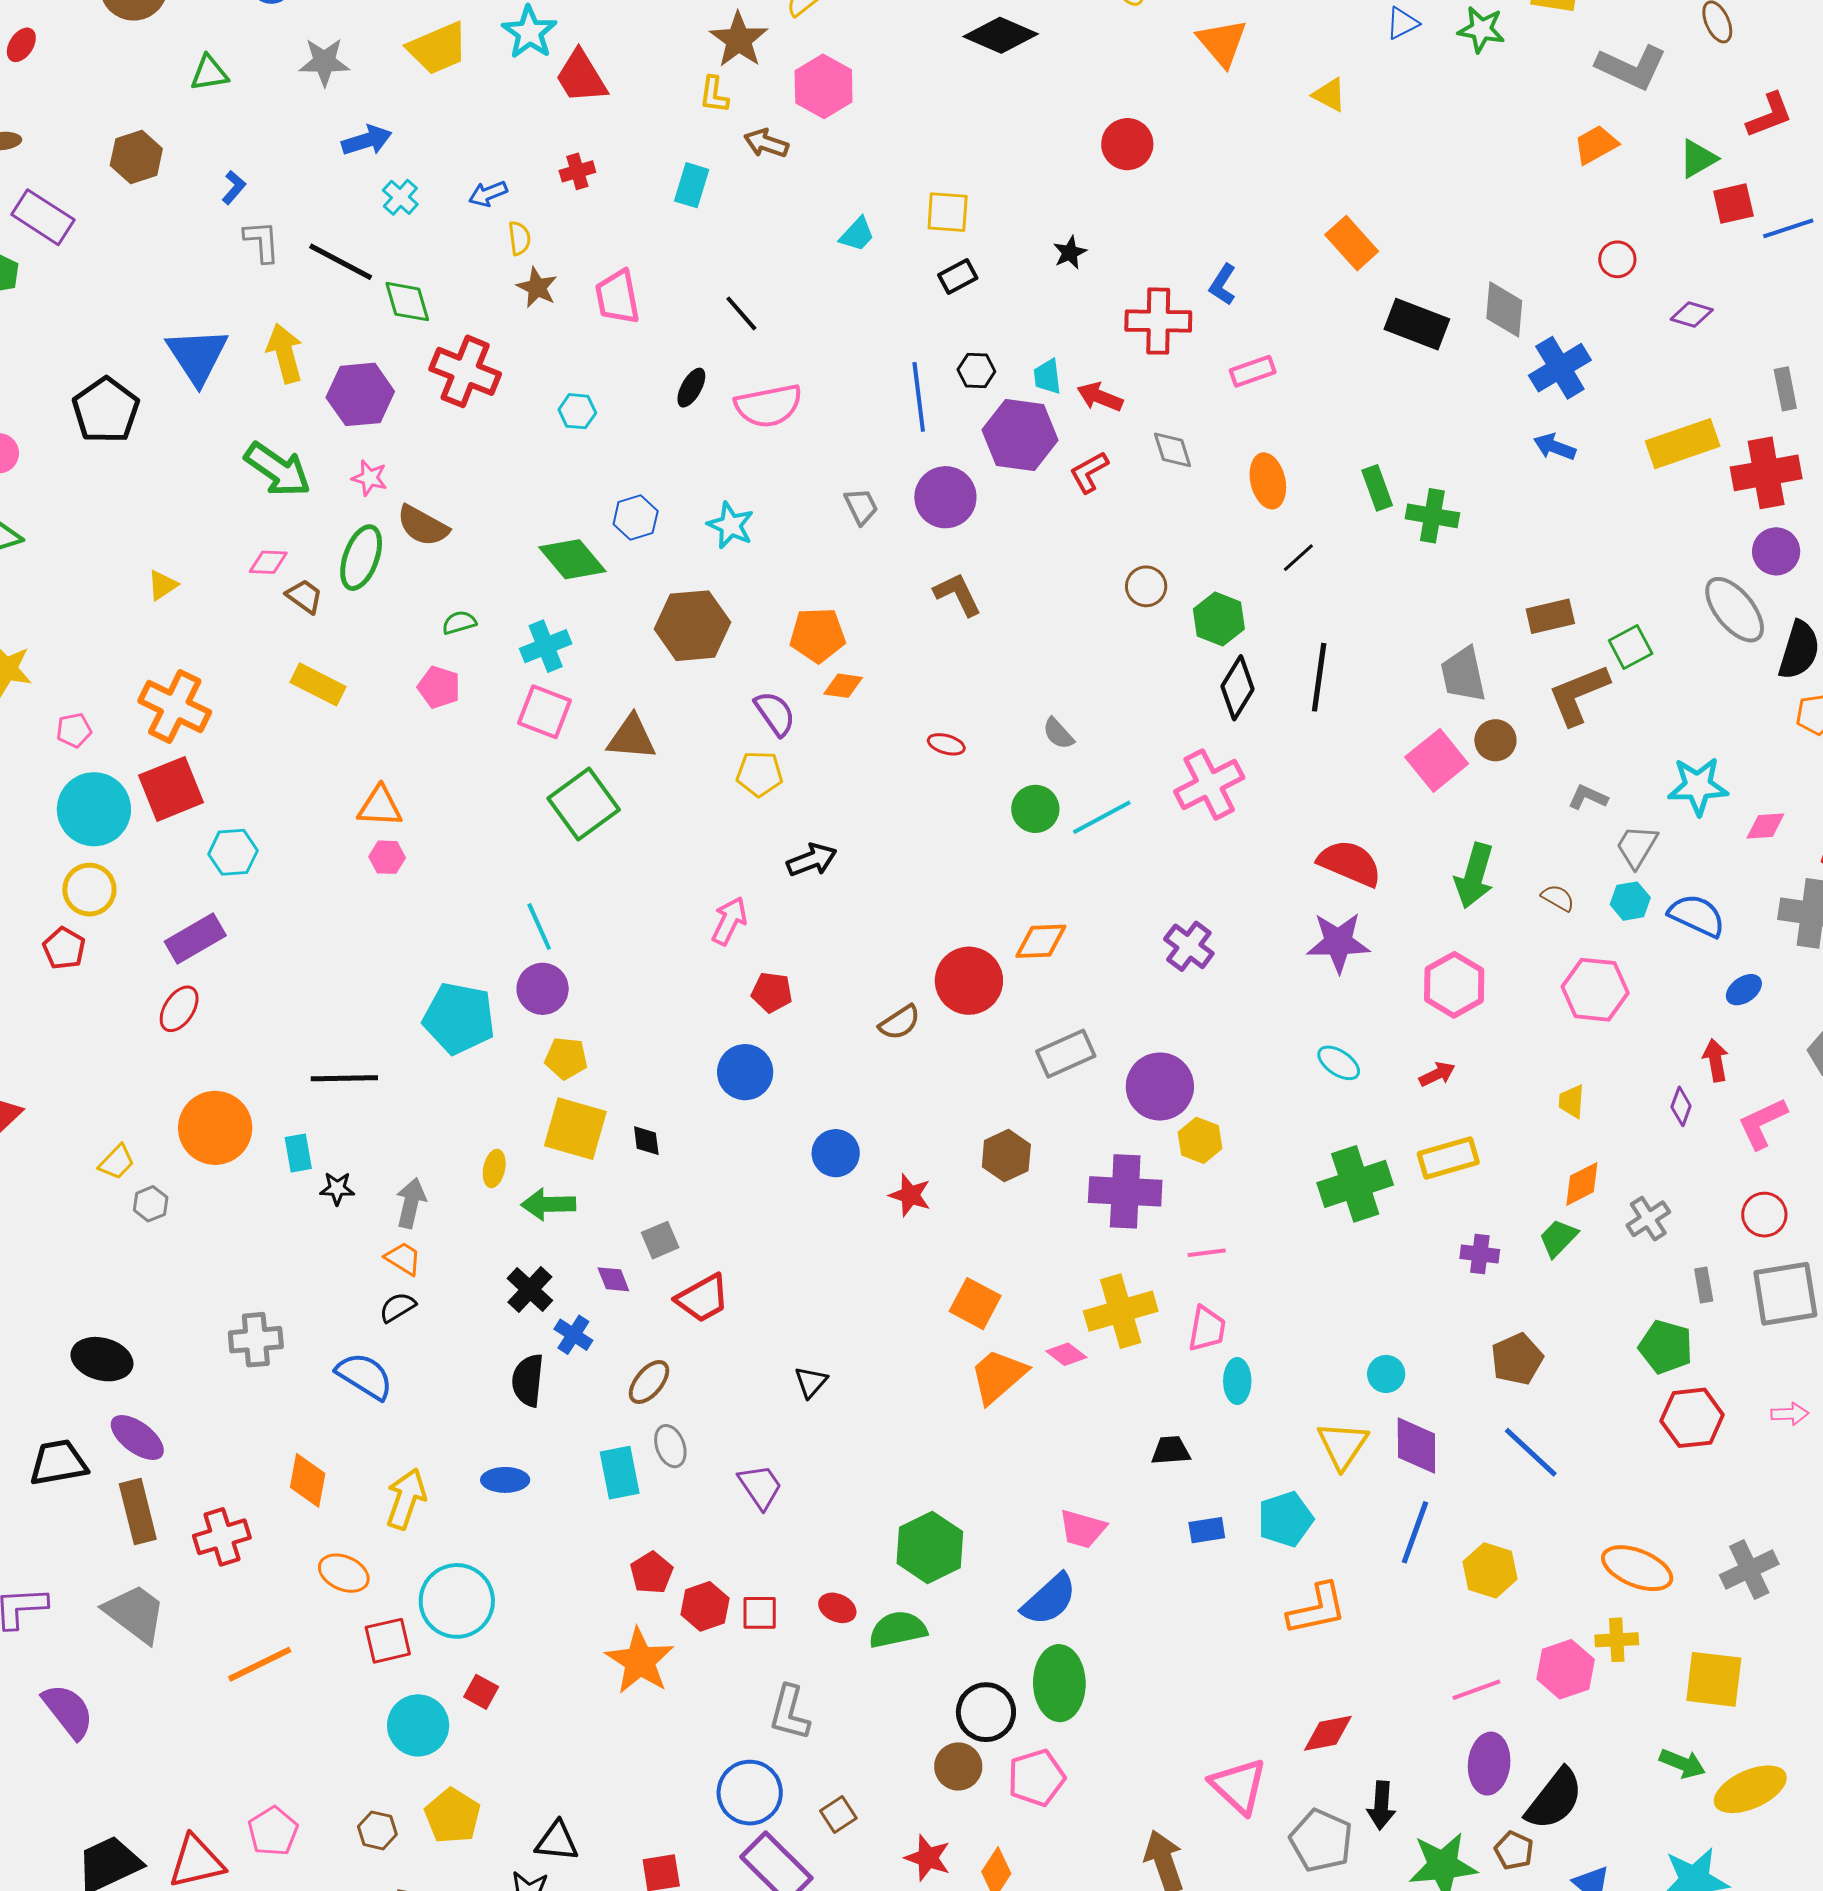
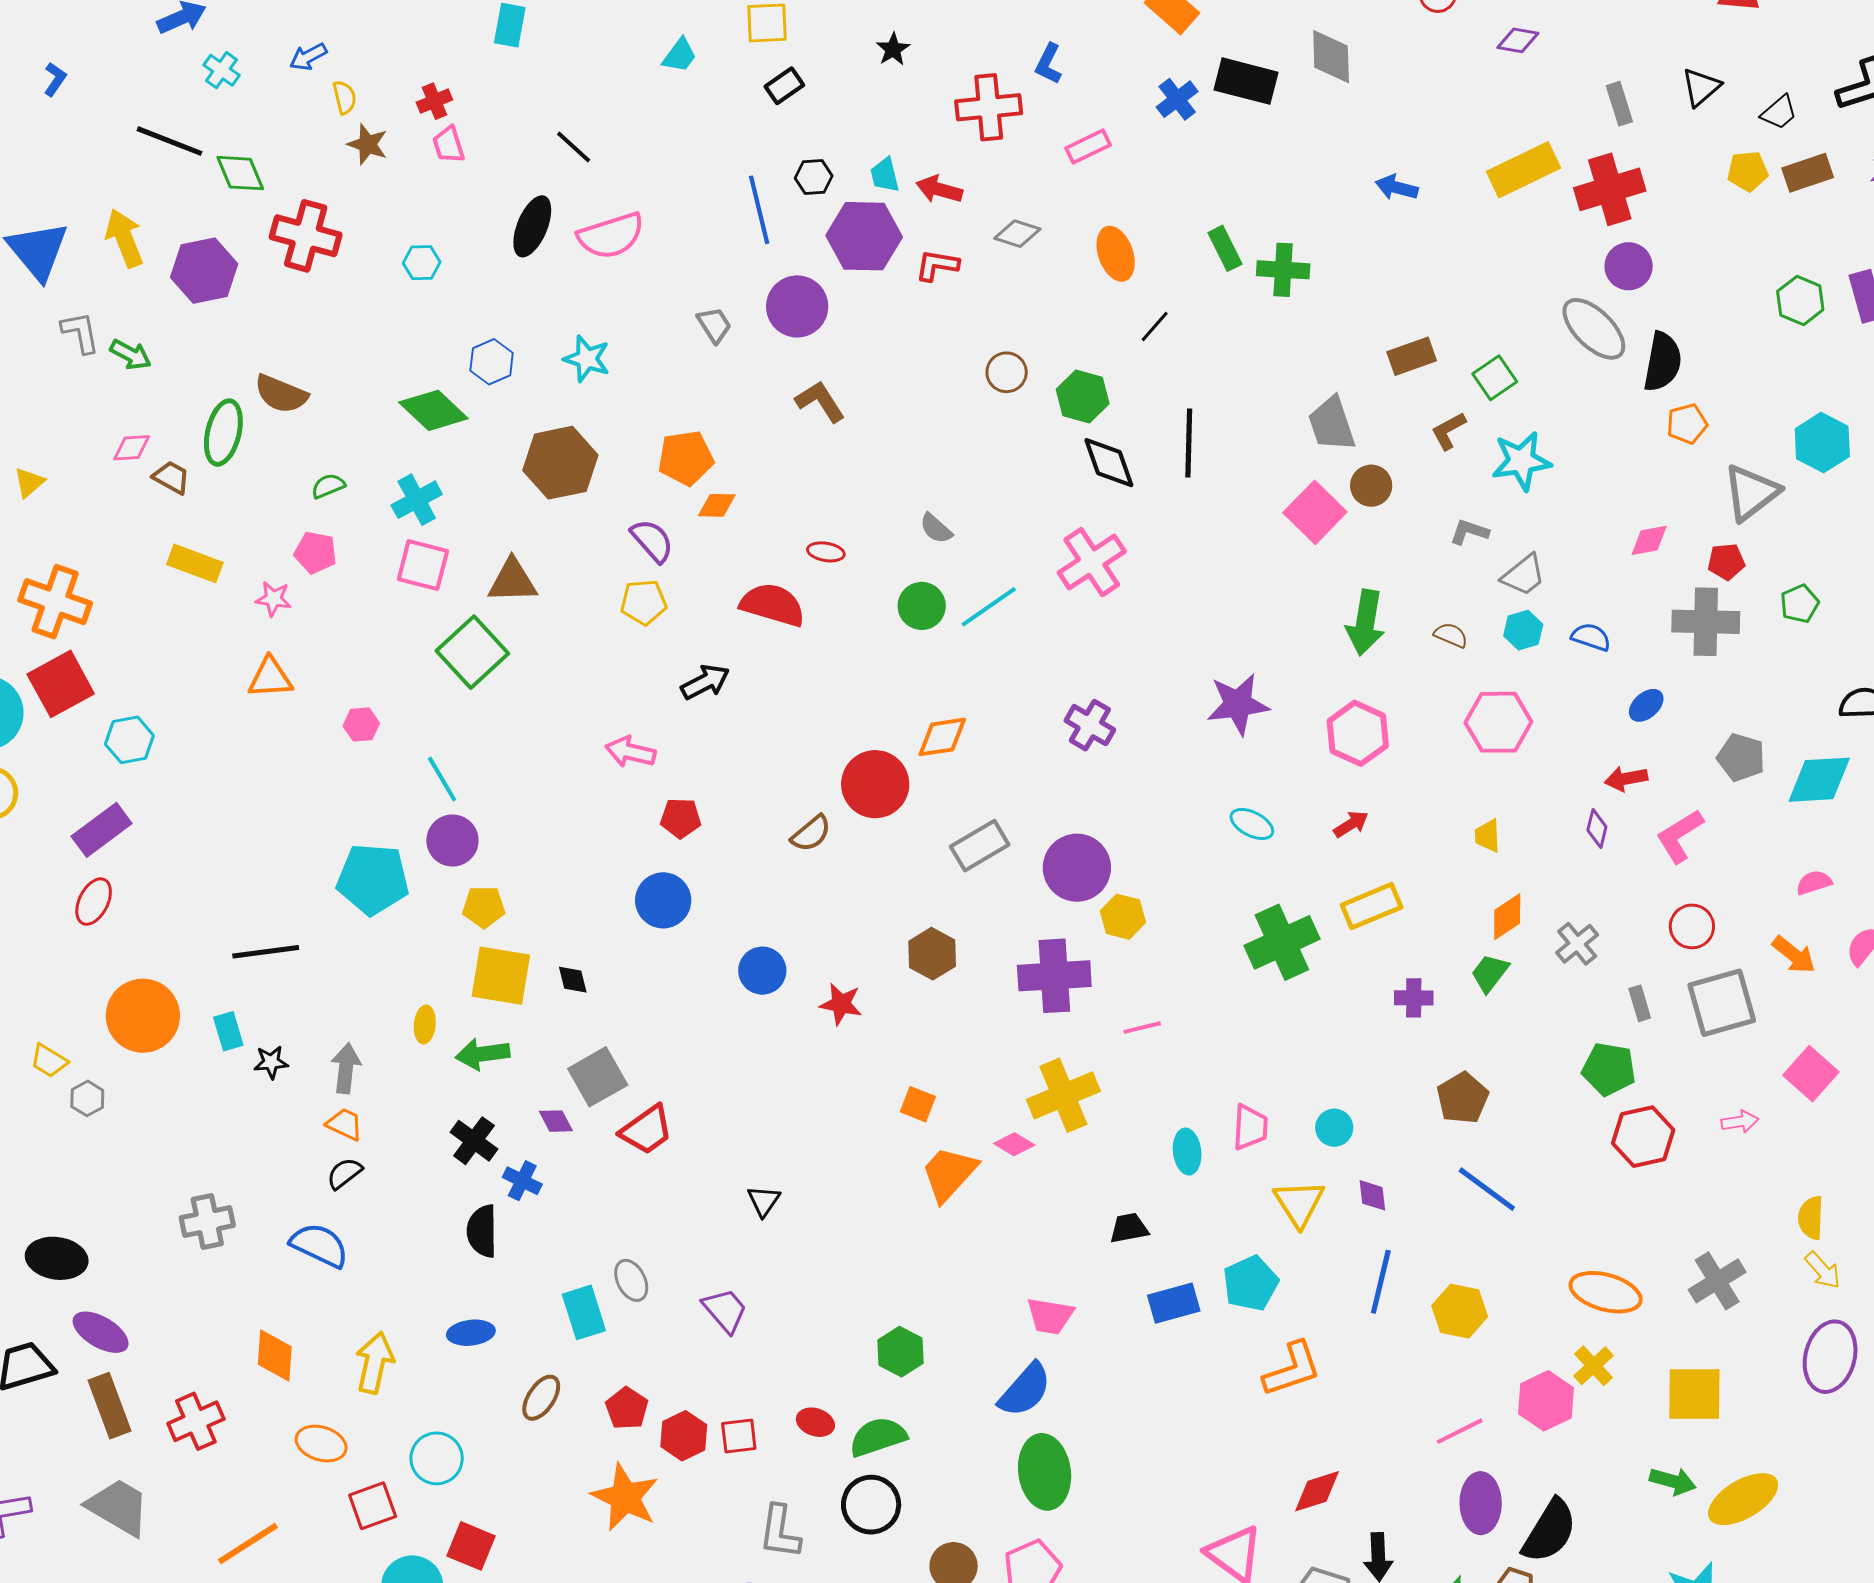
red cross: (577, 171) -> (434, 101), moved
gray L-shape: (262, 241) -> (80, 332), moved
pink trapezoid: (617, 297) -> (449, 145), size x0.7
blue cross: (1560, 368) -> (1177, 99), moved, size x0.7
black ellipse: (691, 388) -> (532, 226), size x1.5
gray diamond: (1173, 450) -> (1017, 234), turned -48
green arrow: (278, 470) -> (131, 355), size x0.6
red L-shape: (1089, 472) -> (937, 265), turned 45
pink star: (370, 478) -> (273, 599), moved
black diamond: (1238, 688) -> (1109, 463), turned -44
brown L-shape: (1579, 695) -> (1449, 431), size x0.6
cyan star: (1698, 786) -> (1521, 461), moved
gray trapezoid: (1637, 846) -> (1524, 575), turned -153
pink hexagon: (387, 857) -> (361, 725), moved
red semicircle: (1350, 863) -> (773, 605), moved
blue semicircle: (1697, 916) -> (1591, 637), size x0.7
pink arrow: (729, 921) -> (630, 752), turned -96
red arrow: (1716, 1060) -> (1626, 779), turned -84
yellow trapezoid: (117, 1162) -> (49, 1061), turned 84
gray square: (660, 1240) -> (598, 1077), size x1.5
orange square: (975, 1304) -> (918, 1104), size x0.7
pink trapezoid: (1207, 1329) -> (1250, 1127), moved
brown ellipse: (649, 1382) -> (541, 1398), moved
purple diamond: (1416, 1446) -> (1372, 1195), size x0.6
blue rectangle: (1207, 1530) -> (1174, 1303), size x1.4
green hexagon: (930, 1547) -> (900, 1352), size x0.7
cyan circle: (457, 1601) -> (437, 1458), size x0.7
yellow cross: (1617, 1640) -> (1593, 1366), turned -33
red square: (481, 1692) -> (471, 1546), size x1.4
black circle: (986, 1712) -> (871, 1505), moved

